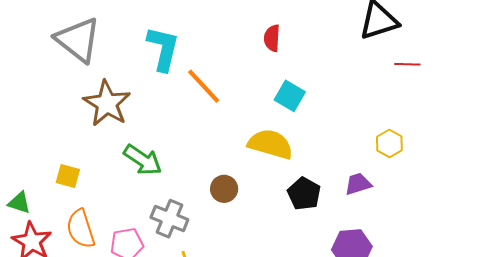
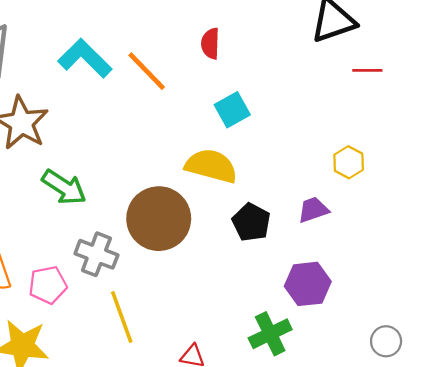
cyan L-shape: (163, 49) -> (85, 58), turned -57
orange line: (204, 86) -> (147, 71), moved
cyan square: (290, 96) -> (232, 110), turned 32
brown circle: (224, 189) -> (159, 219), size x2.0

